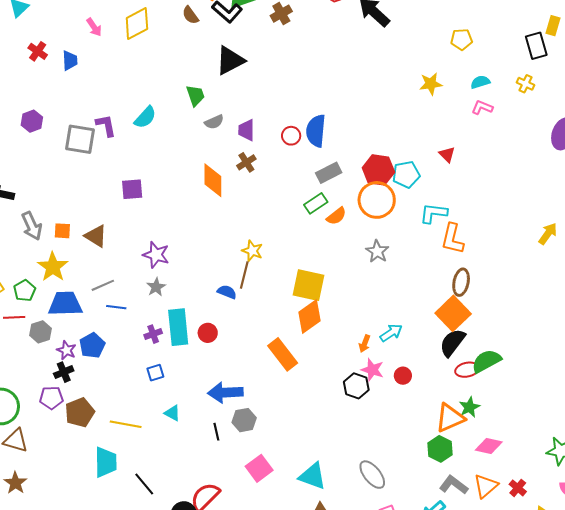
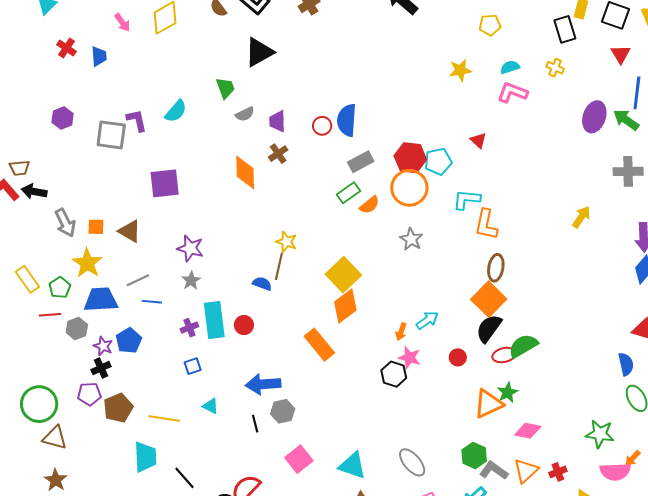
pink L-shape: (482, 107) -> (512, 93), size x1.4
purple square: (132, 189) -> (165, 183), size x1.4
yellow square: (308, 285) -> (343, 275), turned 36
red circle: (403, 376) -> (458, 357), moved
green hexagon: (440, 449) -> (474, 456), moved
red cross: (518, 488) -> (558, 472), turned 30

